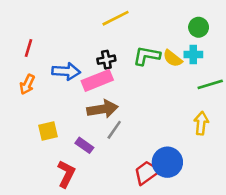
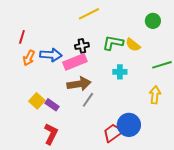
cyan cross: (193, 54) -> (120, 72), moved
orange arrow: (27, 84) -> (29, 58), moved
yellow square: (48, 131) -> (37, 101), turned -35
purple rectangle: (84, 145) -> (52, 105), moved

